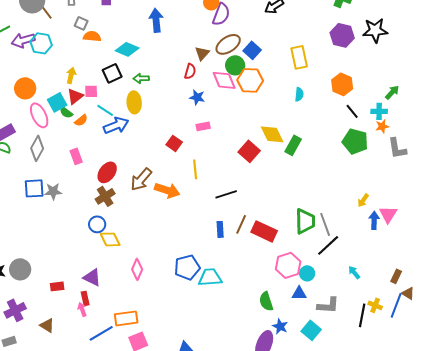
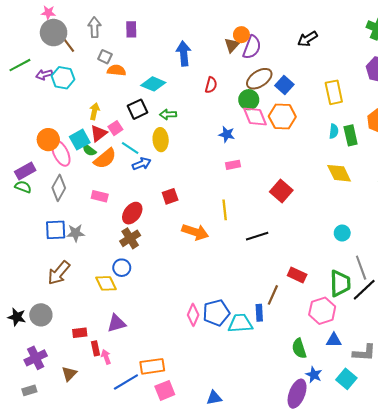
purple arrow: (23, 40) -> (44, 75), size x0.7
brown triangle: (202, 53) -> (232, 45), moved
green circle: (235, 65) -> (249, 100), moved
red semicircle: (190, 71) -> (211, 85), moved
orange circle: (25, 88) -> (48, 140), moved
pink square: (91, 91) -> (115, 128), turned -32
orange semicircle: (81, 120) -> (105, 158), size x1.6
blue arrow: (116, 125) -> (142, 164), size x0.7
yellow diamond: (272, 134) -> (339, 173), moved
red square: (174, 143) -> (170, 196), moved, turned 35
green rectangle: (293, 145) -> (351, 135), moved, turned -42
pink rectangle: (76, 156) -> (100, 196), turned -56
brown arrow: (141, 179) -> (59, 273), moved
green trapezoid: (305, 221) -> (340, 283), moved
brown line: (241, 224) -> (273, 295), moved
blue rectangle: (220, 229) -> (259, 313), moved
red rectangle: (264, 231) -> (297, 275), size x0.7
yellow diamond: (110, 239) -> (106, 283), moved
pink diamond: (137, 269) -> (193, 315), moved
cyan circle: (307, 273) -> (342, 233), moved
purple triangle: (92, 277) -> (117, 323), turned -42
red rectangle: (85, 298) -> (96, 348), moved
brown triangle: (47, 325) -> (69, 374), turned 42

